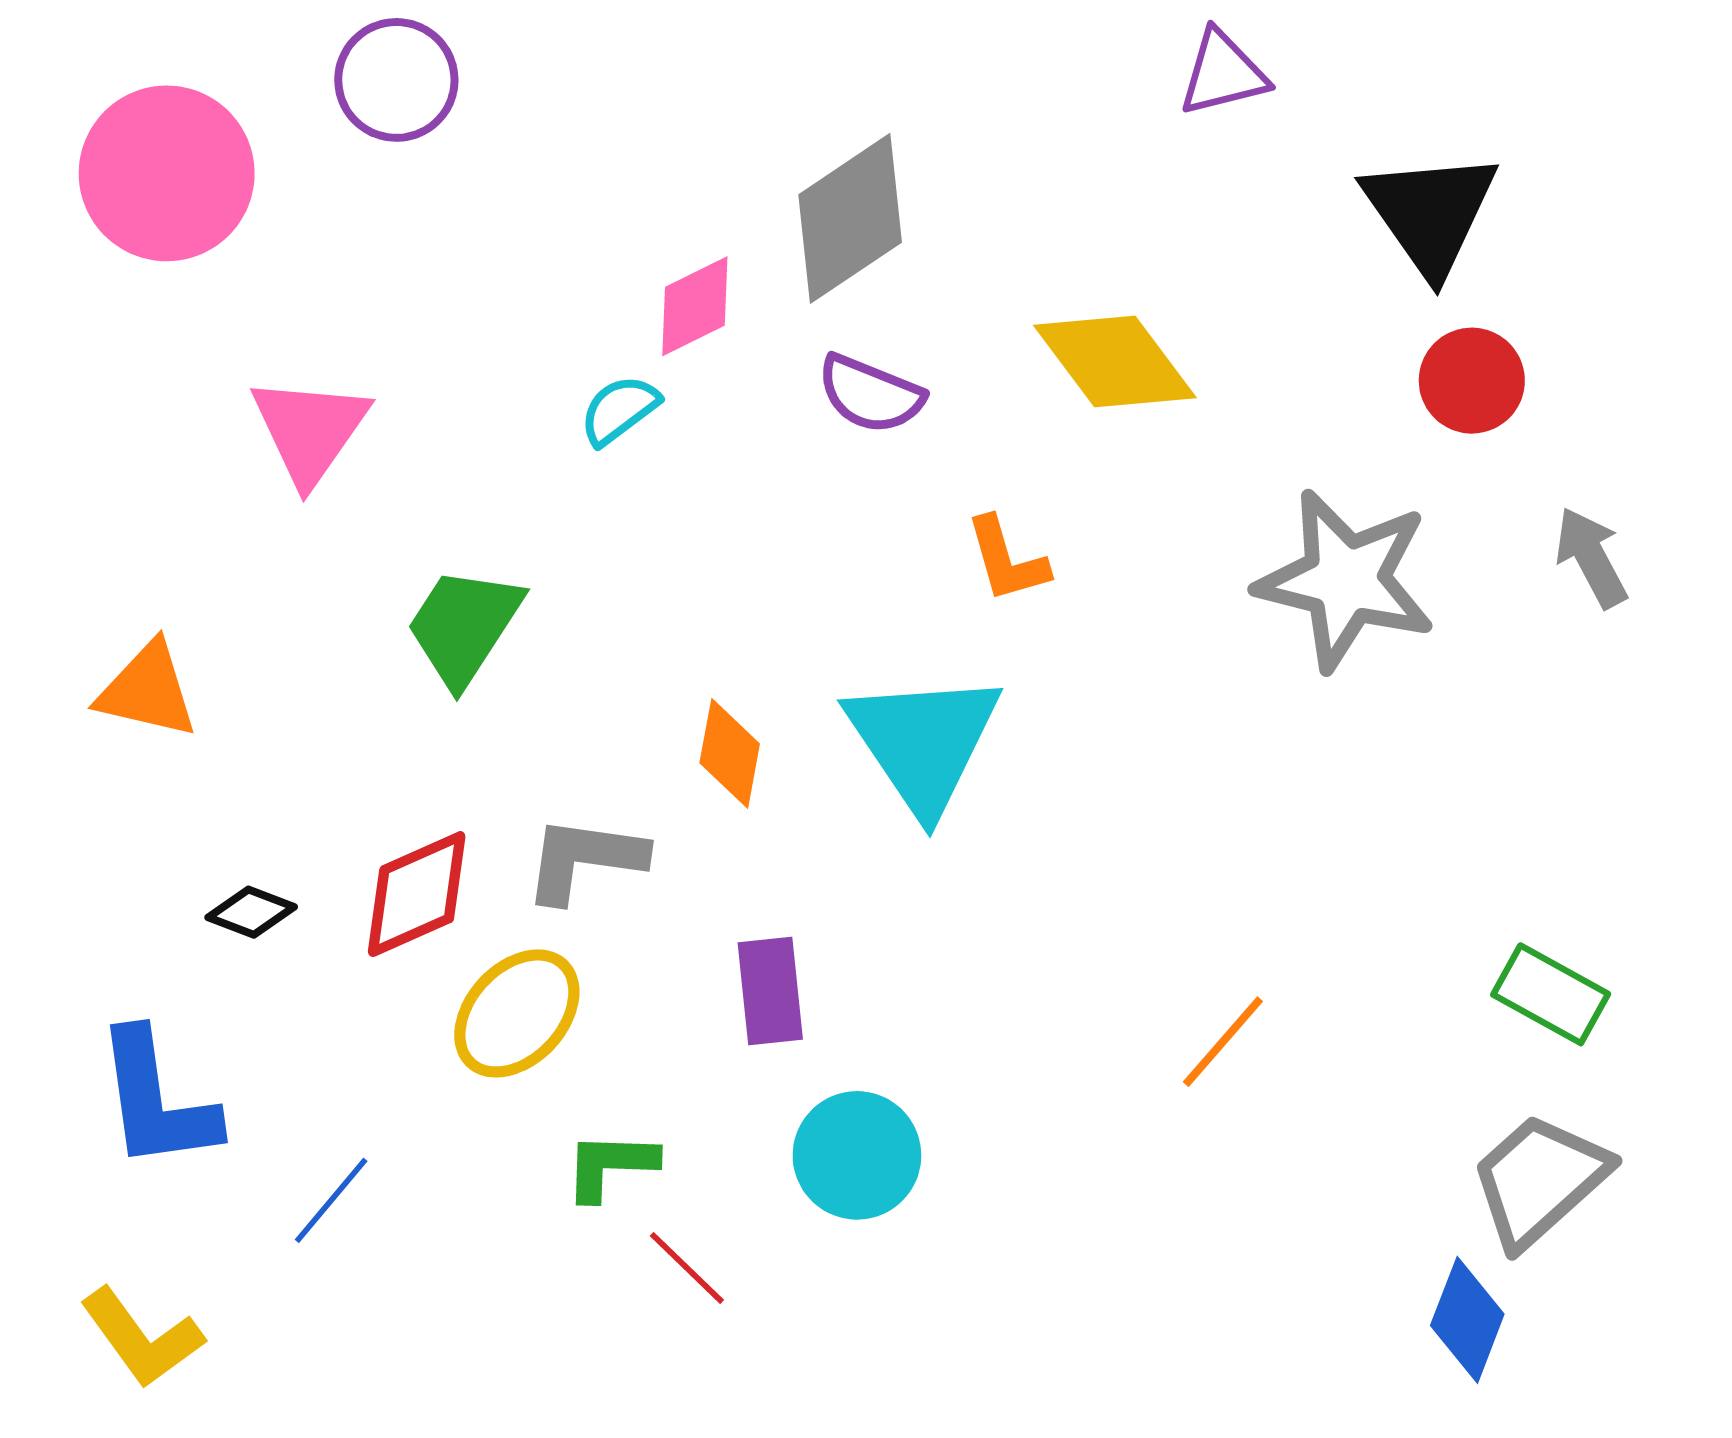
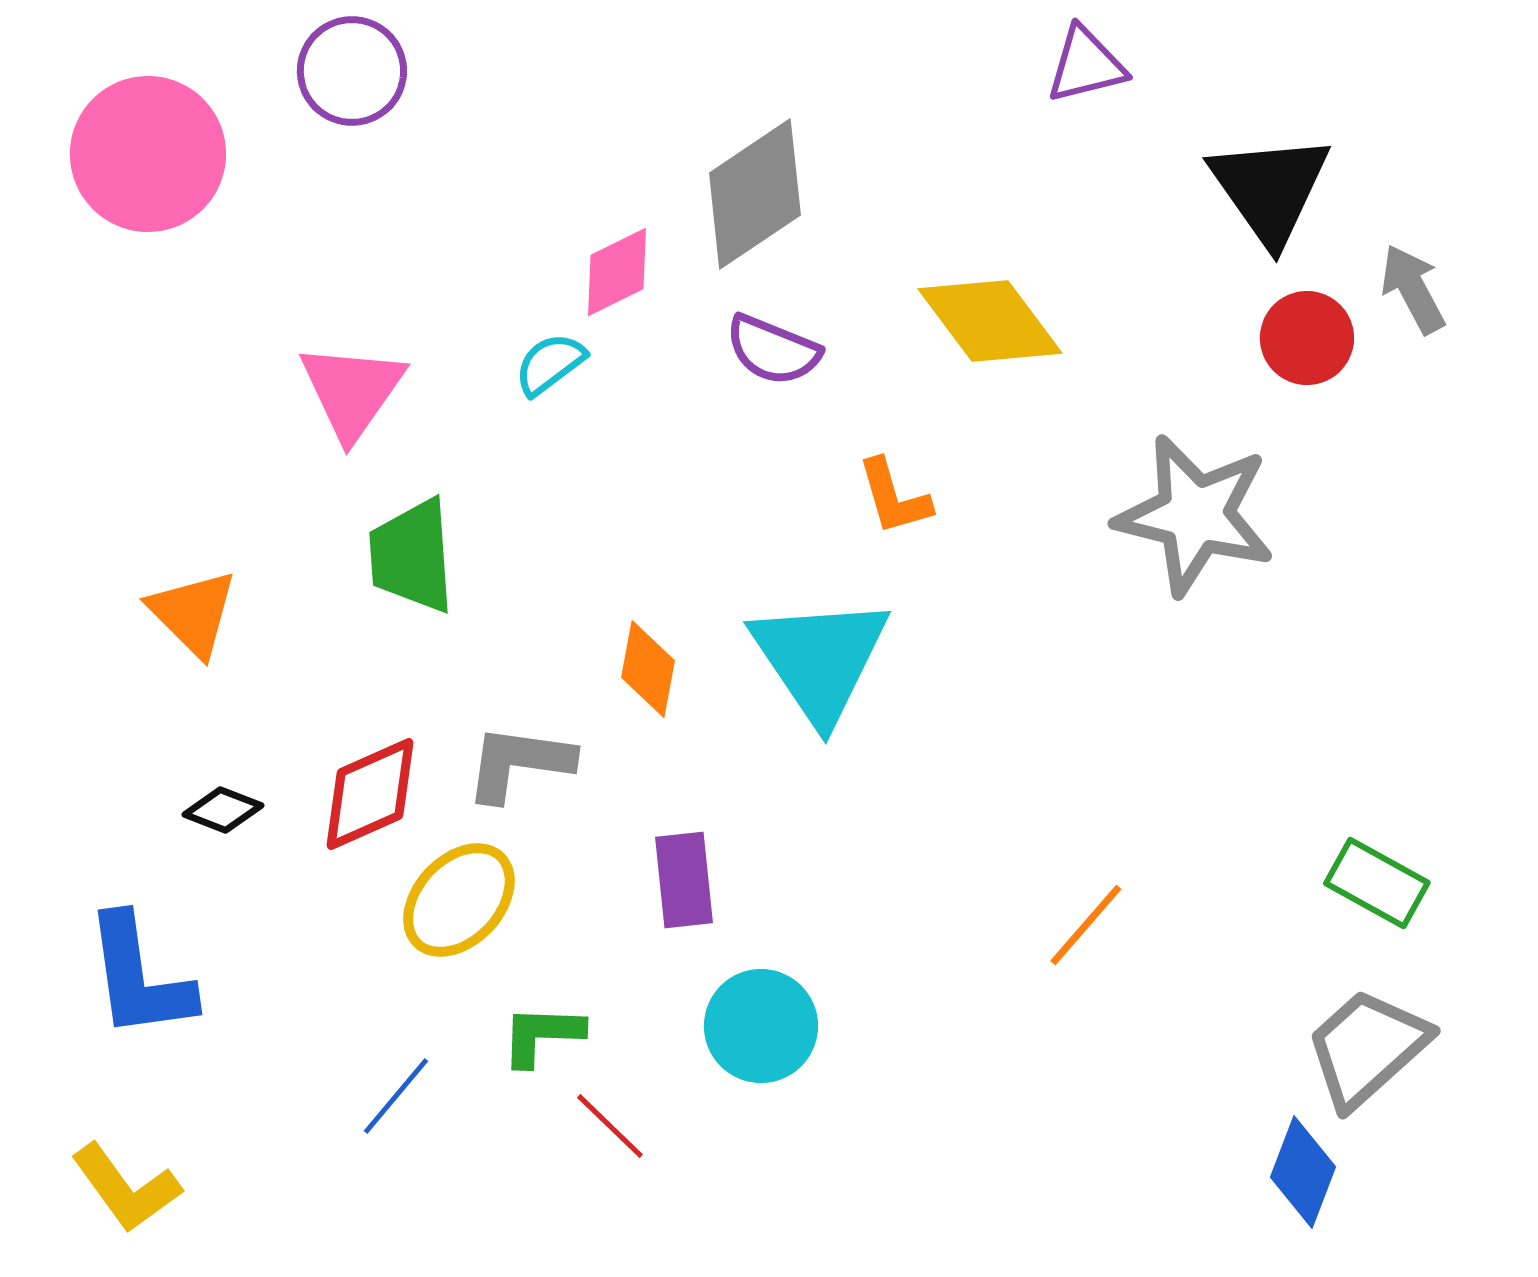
pink triangle: (310, 430) -> (352, 391), moved
gray arrow: (1591, 557) -> (1413, 289), moved
green trapezoid: (464, 626) -> (412, 556), turned -37
orange triangle: (148, 690) -> (193, 613), moved, turned 32
blue line: (331, 1200) -> (396, 1096), moved

